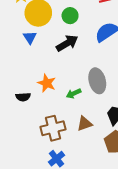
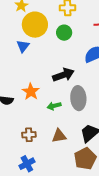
black arrow: (67, 43) -> (63, 75), moved
brown cross: (53, 128) -> (29, 135), size x0.6

